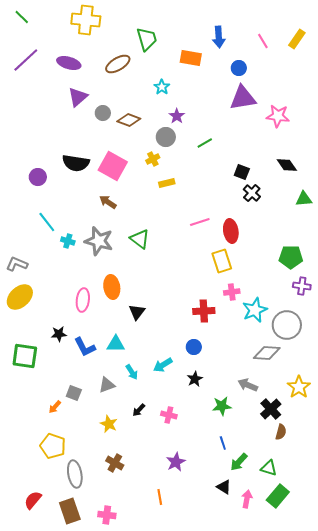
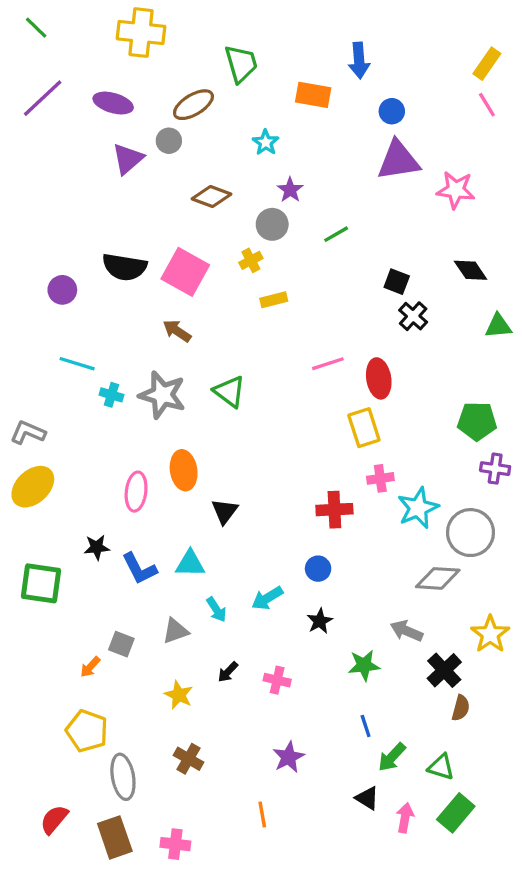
pink line: (263, 41) -> (487, 105), moved
gray circle: (103, 113) -> (169, 141), moved
cyan line: (47, 222) -> (77, 364), turned -35

